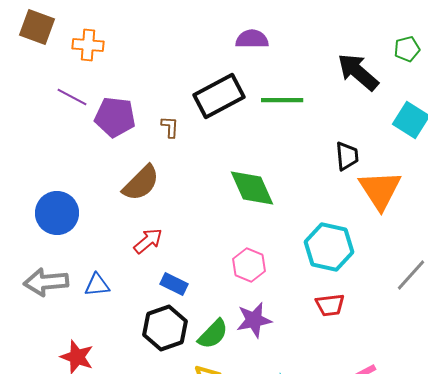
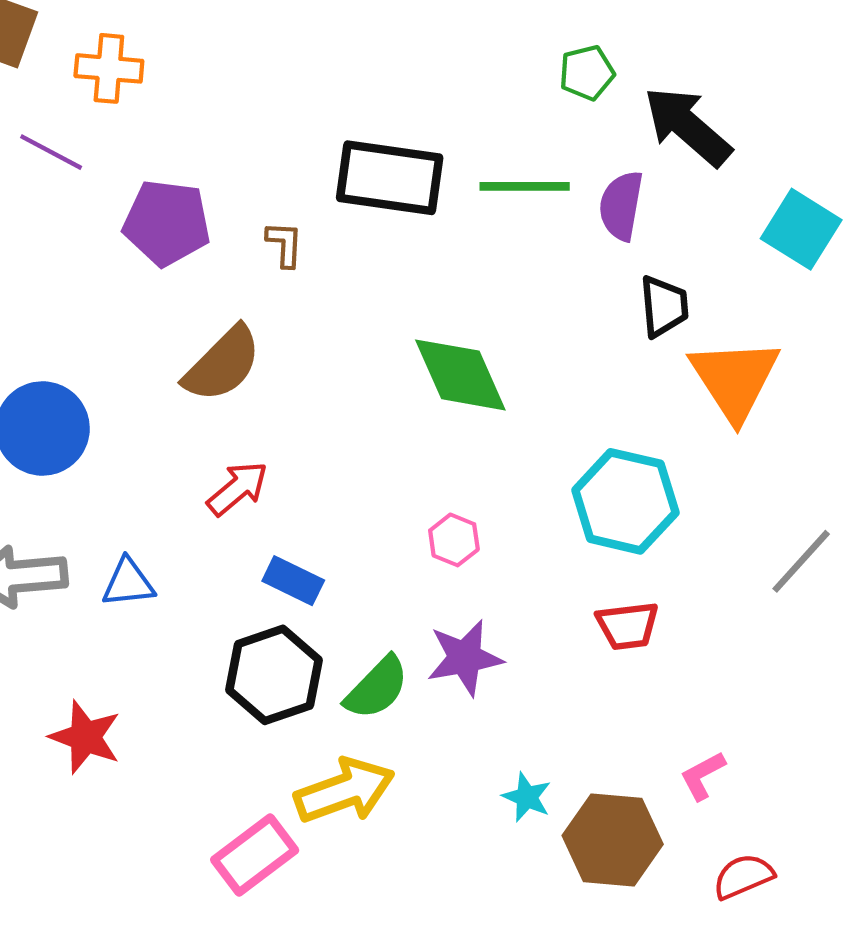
purple semicircle: (252, 39) -> (621, 206), moved, turned -80
green pentagon: (407, 49) -> (587, 73), moved
black rectangle: (219, 96) -> (390, 178), turned 36
purple line: (72, 97) -> (51, 152), moved
pink hexagon: (249, 265) -> (454, 540), size x0.7

